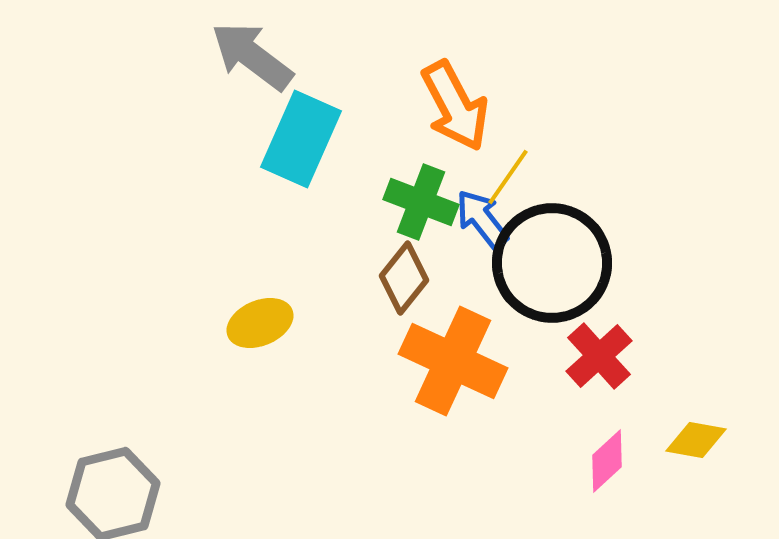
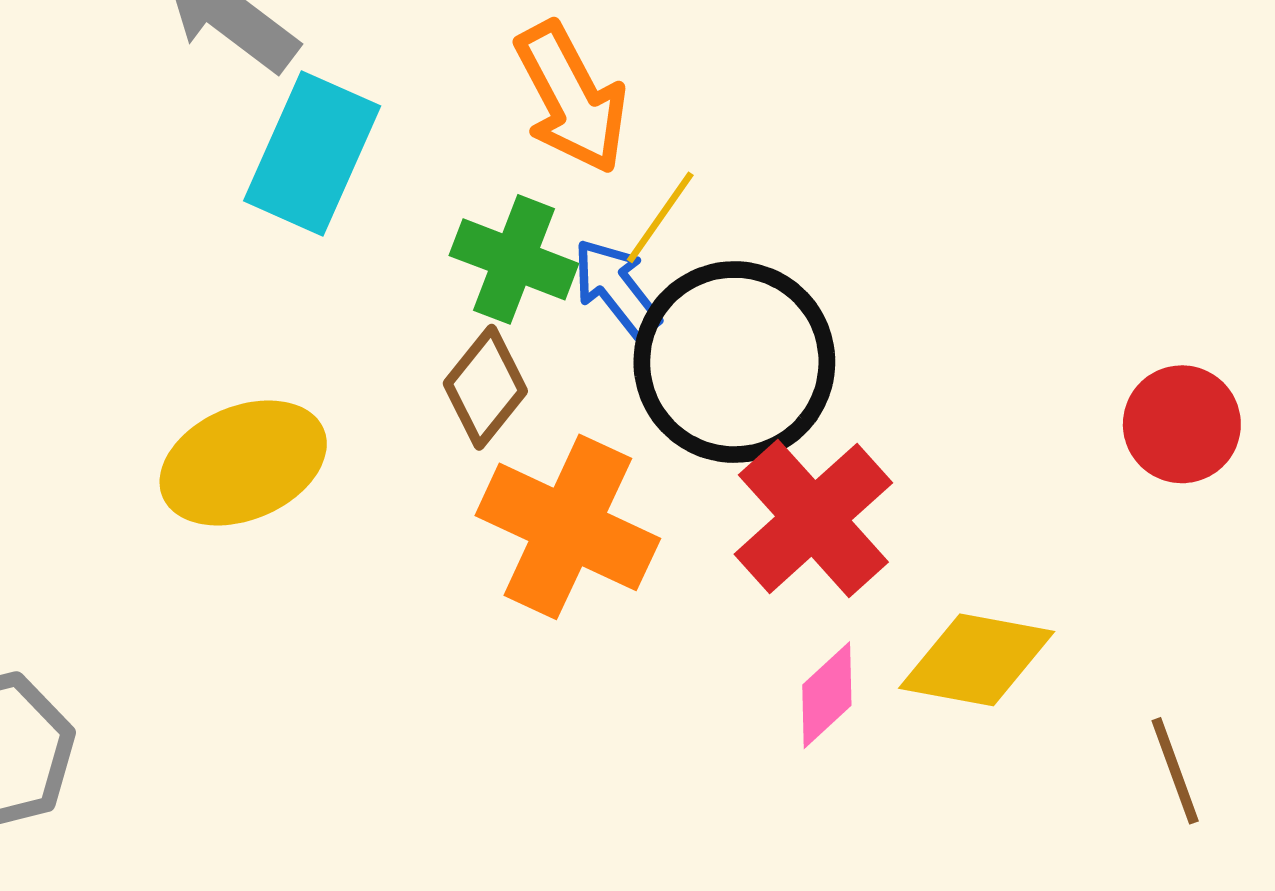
yellow ellipse: (260, 323) -> (243, 463), size x1.5
red cross: (599, 356) -> (813, 518), size x1.4
yellow diamond: (696, 440) -> (977, 660), size x1.5

